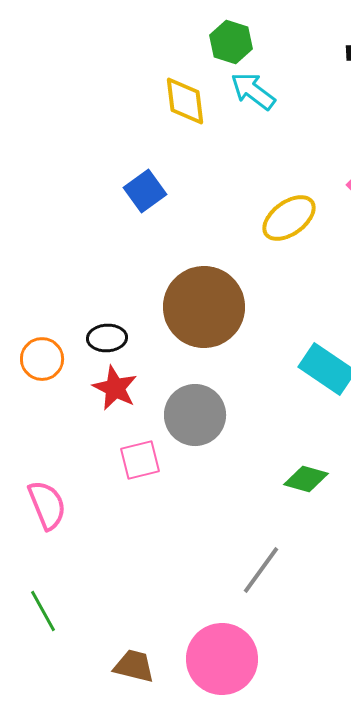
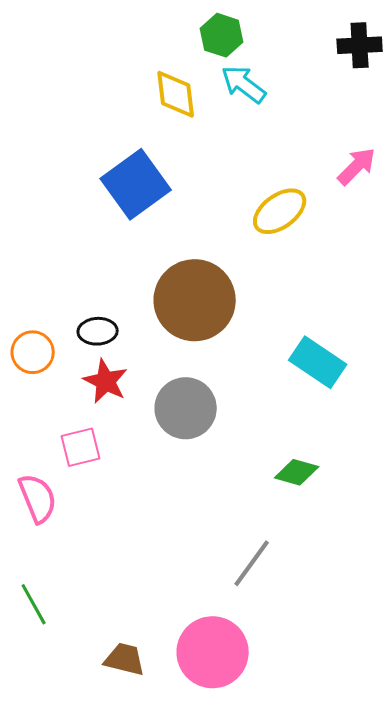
blue square: (145, 191) -> (136, 184), size x1.6
pink square: (140, 460) -> (81, 447), moved

